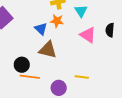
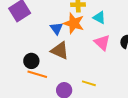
cyan triangle: (81, 11) -> (99, 18), turned -40
orange star: (57, 21) -> (74, 23), size x1.5

